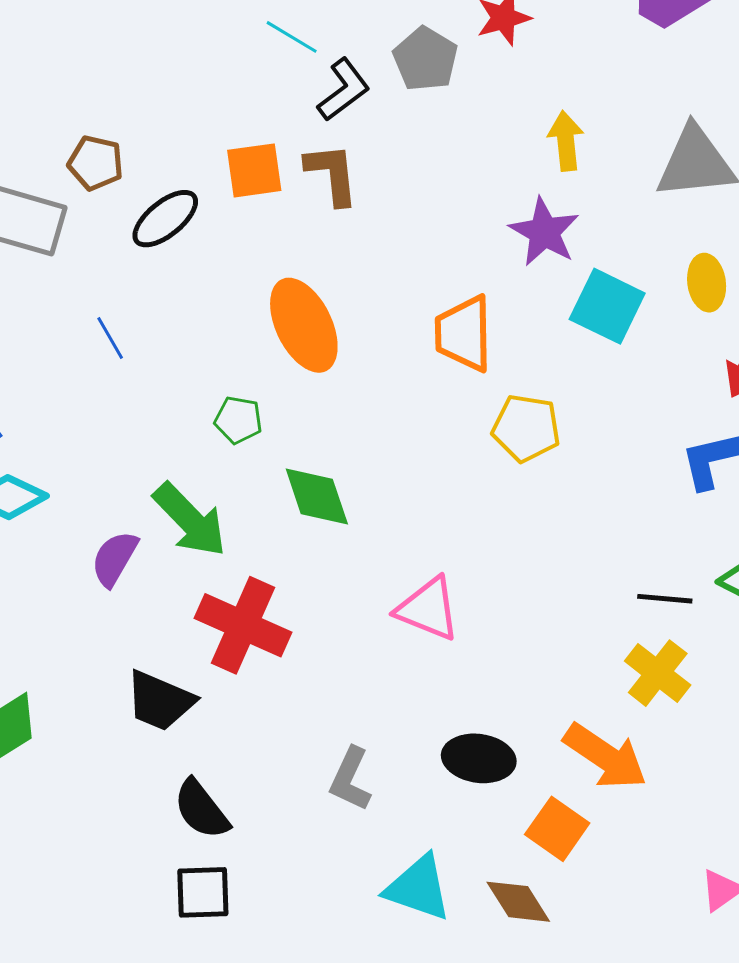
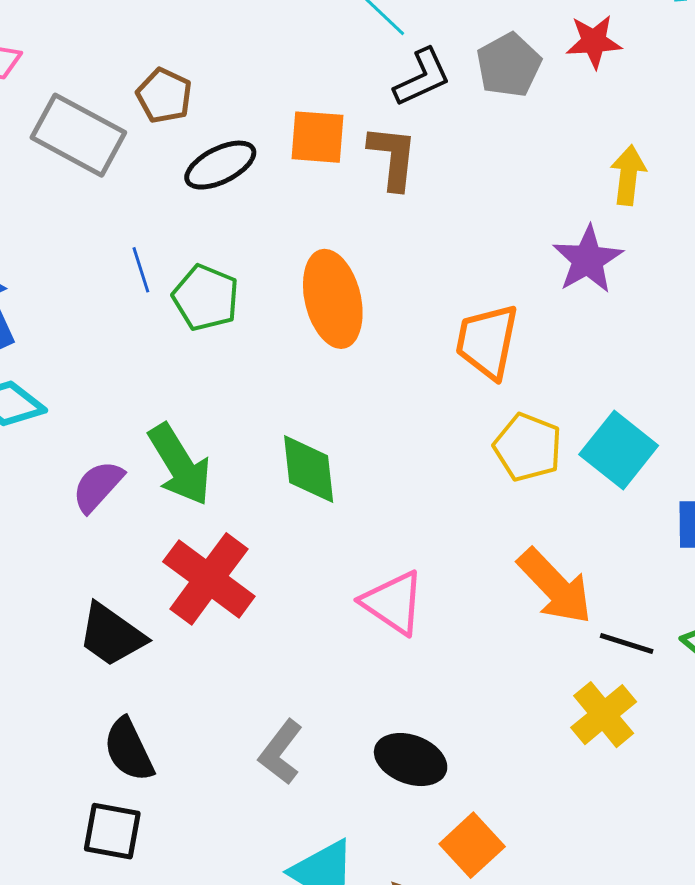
cyan square: (607, 306) -> (619, 450), moved
green pentagon: (238, 420) -> (206, 298), moved, size x1.4
orange arrow: (605, 756) -> (555, 586), moved

